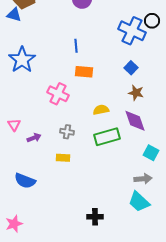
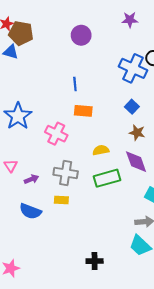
blue star: (22, 60) -> (18, 116), moved
gray cross: (67, 132) -> (66, 173), size x1.6
blue semicircle: (25, 181) -> (30, 211), moved

